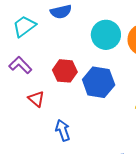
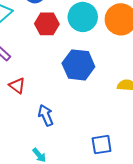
red hexagon: (65, 71) -> (47, 24), moved

